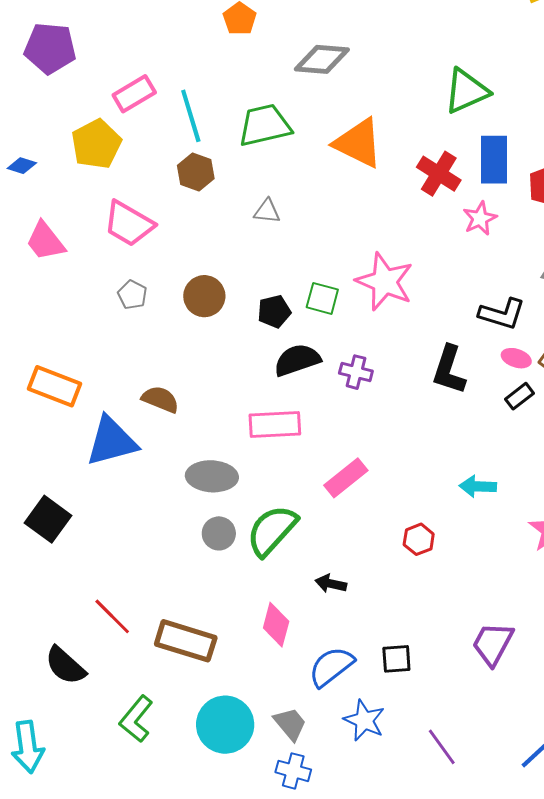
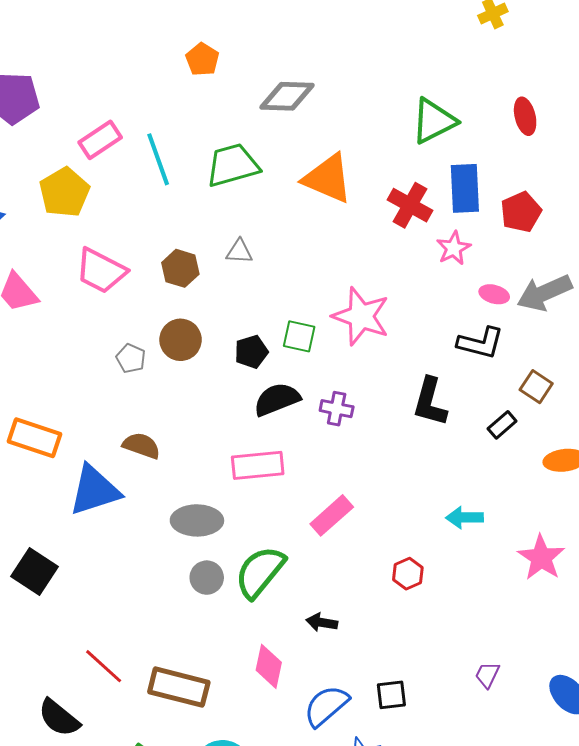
brown hexagon: (196, 172) -> (180, 268), moved
gray pentagon: (132, 295) -> (131, 358), moved
pink ellipse: (516, 358) -> (494, 294), moved
purple trapezoid: (493, 644) -> (487, 675), size x0.6

